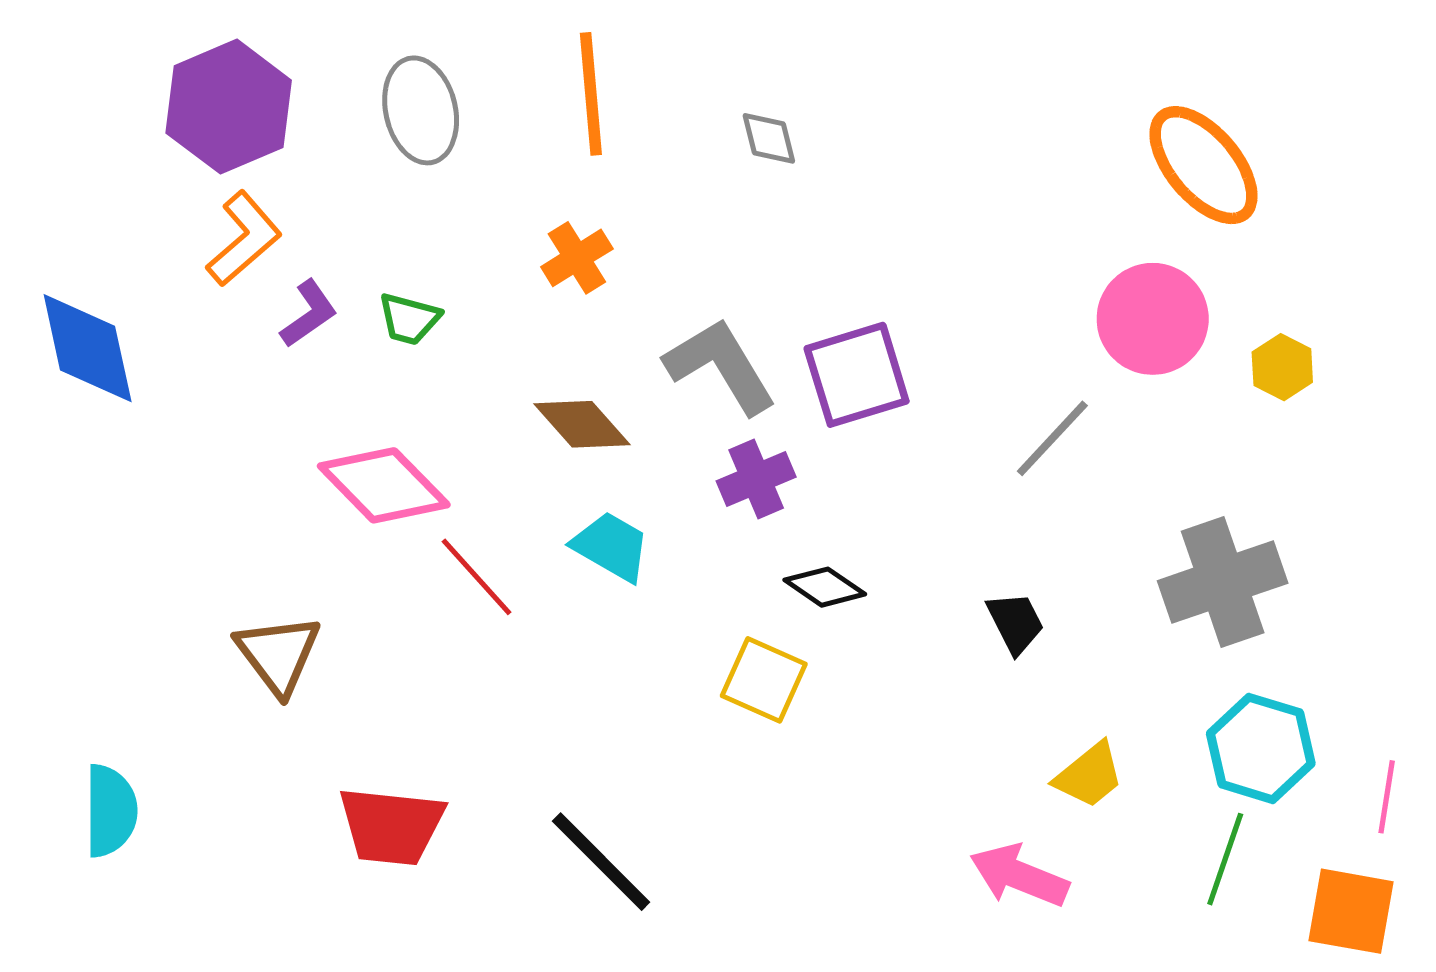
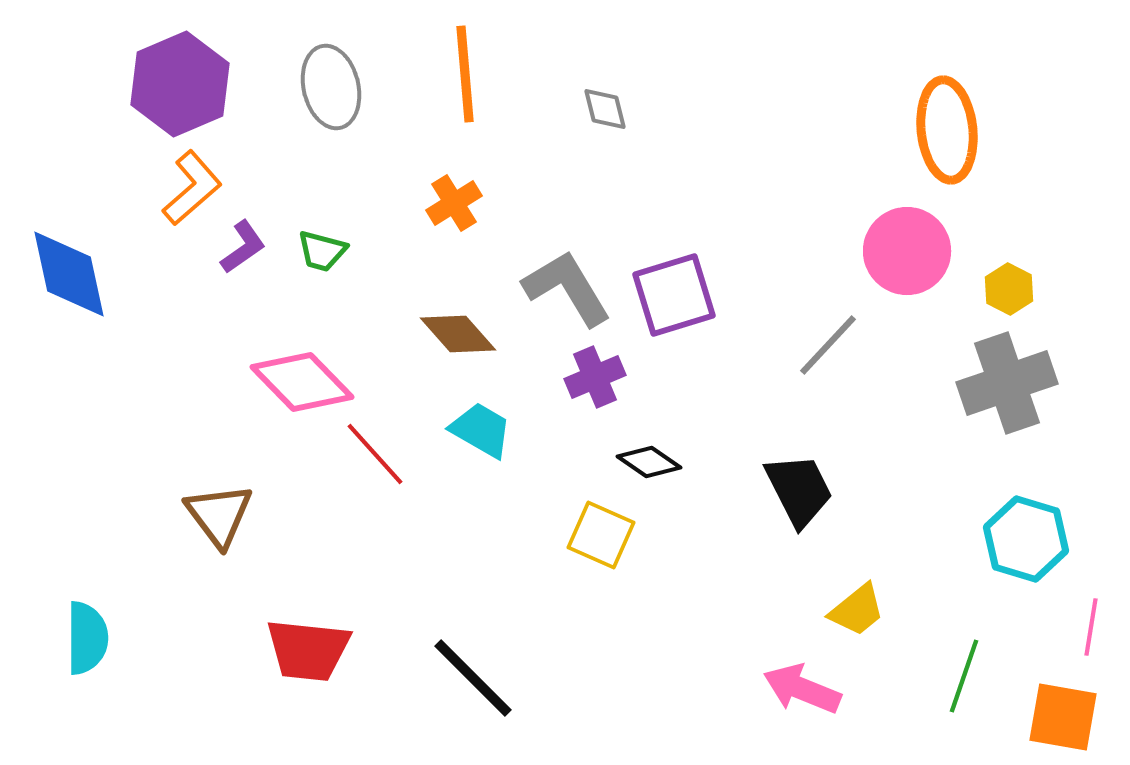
orange ellipse: (1204, 165) -> (947, 130), turned 34
gray cross: (1223, 582) -> (1007, 383), moved
black trapezoid: (1015, 623) -> (799, 490), size x1.5
cyan hexagon: (1261, 748) -> (1026, 539), moved

